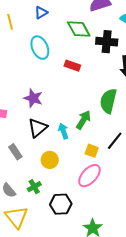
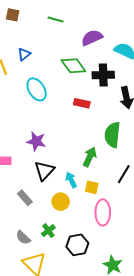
blue triangle: (41, 13) -> (24, 54), moved
red rectangle: (72, 66) -> (82, 103), moved
cyan arrow: (63, 131) -> (71, 180), moved
yellow square: (92, 151) -> (92, 187), moved
pink ellipse: (89, 176) -> (103, 212), turned -35

